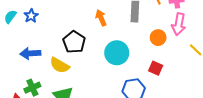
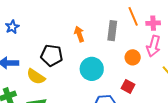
black pentagon: (74, 42) -> (52, 55), turned -30

